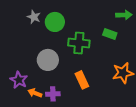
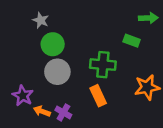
green circle: (55, 22) -> (53, 44), moved
green cross: (79, 43) -> (103, 65), moved
purple cross: (53, 94) -> (63, 112), turned 32

